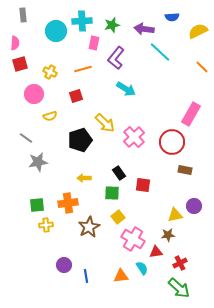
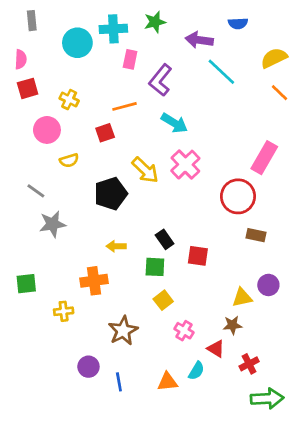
green star: (112, 25) -> (155, 22), moved
yellow semicircle: (198, 31) -> (274, 58), moved
orange line: (83, 69) -> (124, 106), moved
pink cross: (134, 137) -> (185, 165), moved
green square: (37, 205) -> (26, 284), moved
brown star: (89, 227) -> (123, 331), moved
pink cross: (133, 239) -> (184, 331), size x0.6
red triangle: (156, 252) -> (216, 349), turned 40
cyan semicircle: (142, 268) -> (196, 371), turned 64
green arrow: (179, 288) -> (267, 398), moved, turned -45

